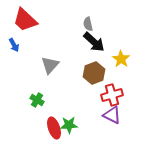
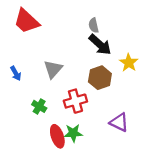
blue arrow: (14, 45) -> (16, 73), moved
red cross: (112, 95) -> (75, 101), moved

